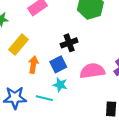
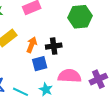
orange arrow: (33, 65) -> (32, 45), moved
cyan star: (60, 85) -> (46, 89), moved

